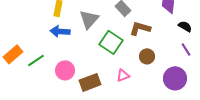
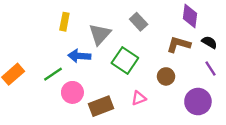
brown L-shape: (140, 28) -> (179, 44), moved
blue arrow: (60, 31) -> (79, 56), moved
green line: (36, 60) -> (53, 74), moved

